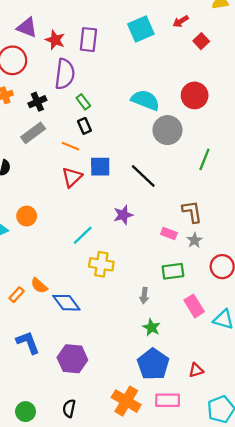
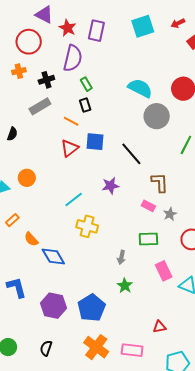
brown L-shape: (192, 212) -> (160, 182), moved
orange rectangle: (17, 295) -> (12, 220), moved
blue pentagon: (153, 364) -> (91, 308), moved

